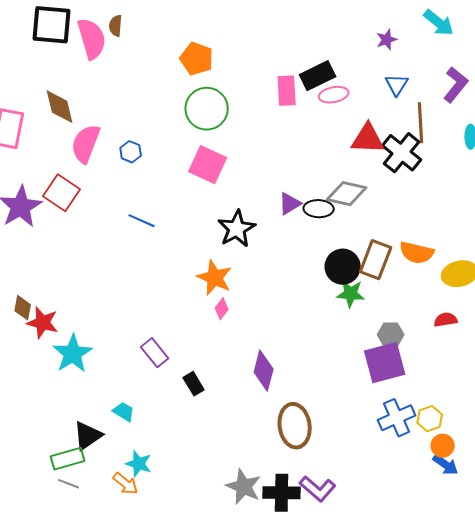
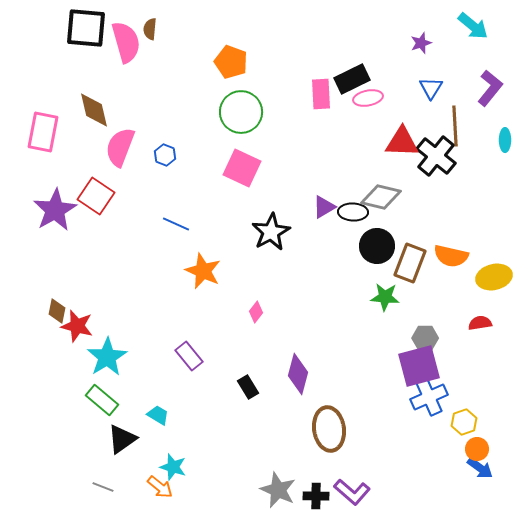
black circle: (343, 267) -> (377, 246), moved
orange star: (215, 278) -> (203, 271), moved
black rectangle: (194, 384) -> (248, 387), moved
blue cross: (397, 418) -> (429, 397), moved
green rectangle: (68, 459) -> (102, 400), moved, turned 56
black cross: (282, 493) -> (316, 496), size x0.7

